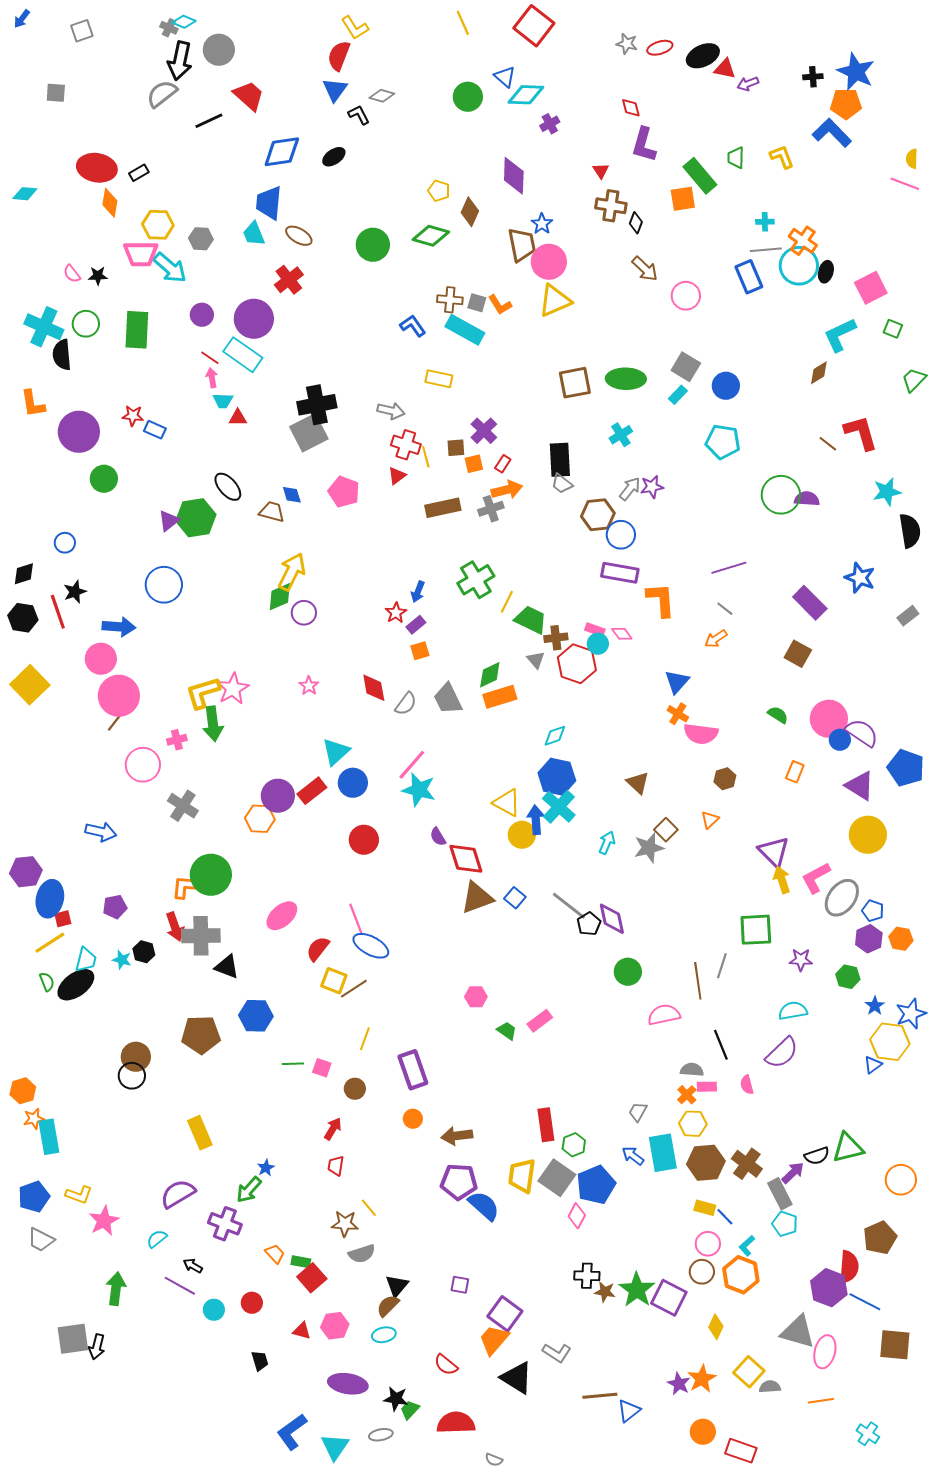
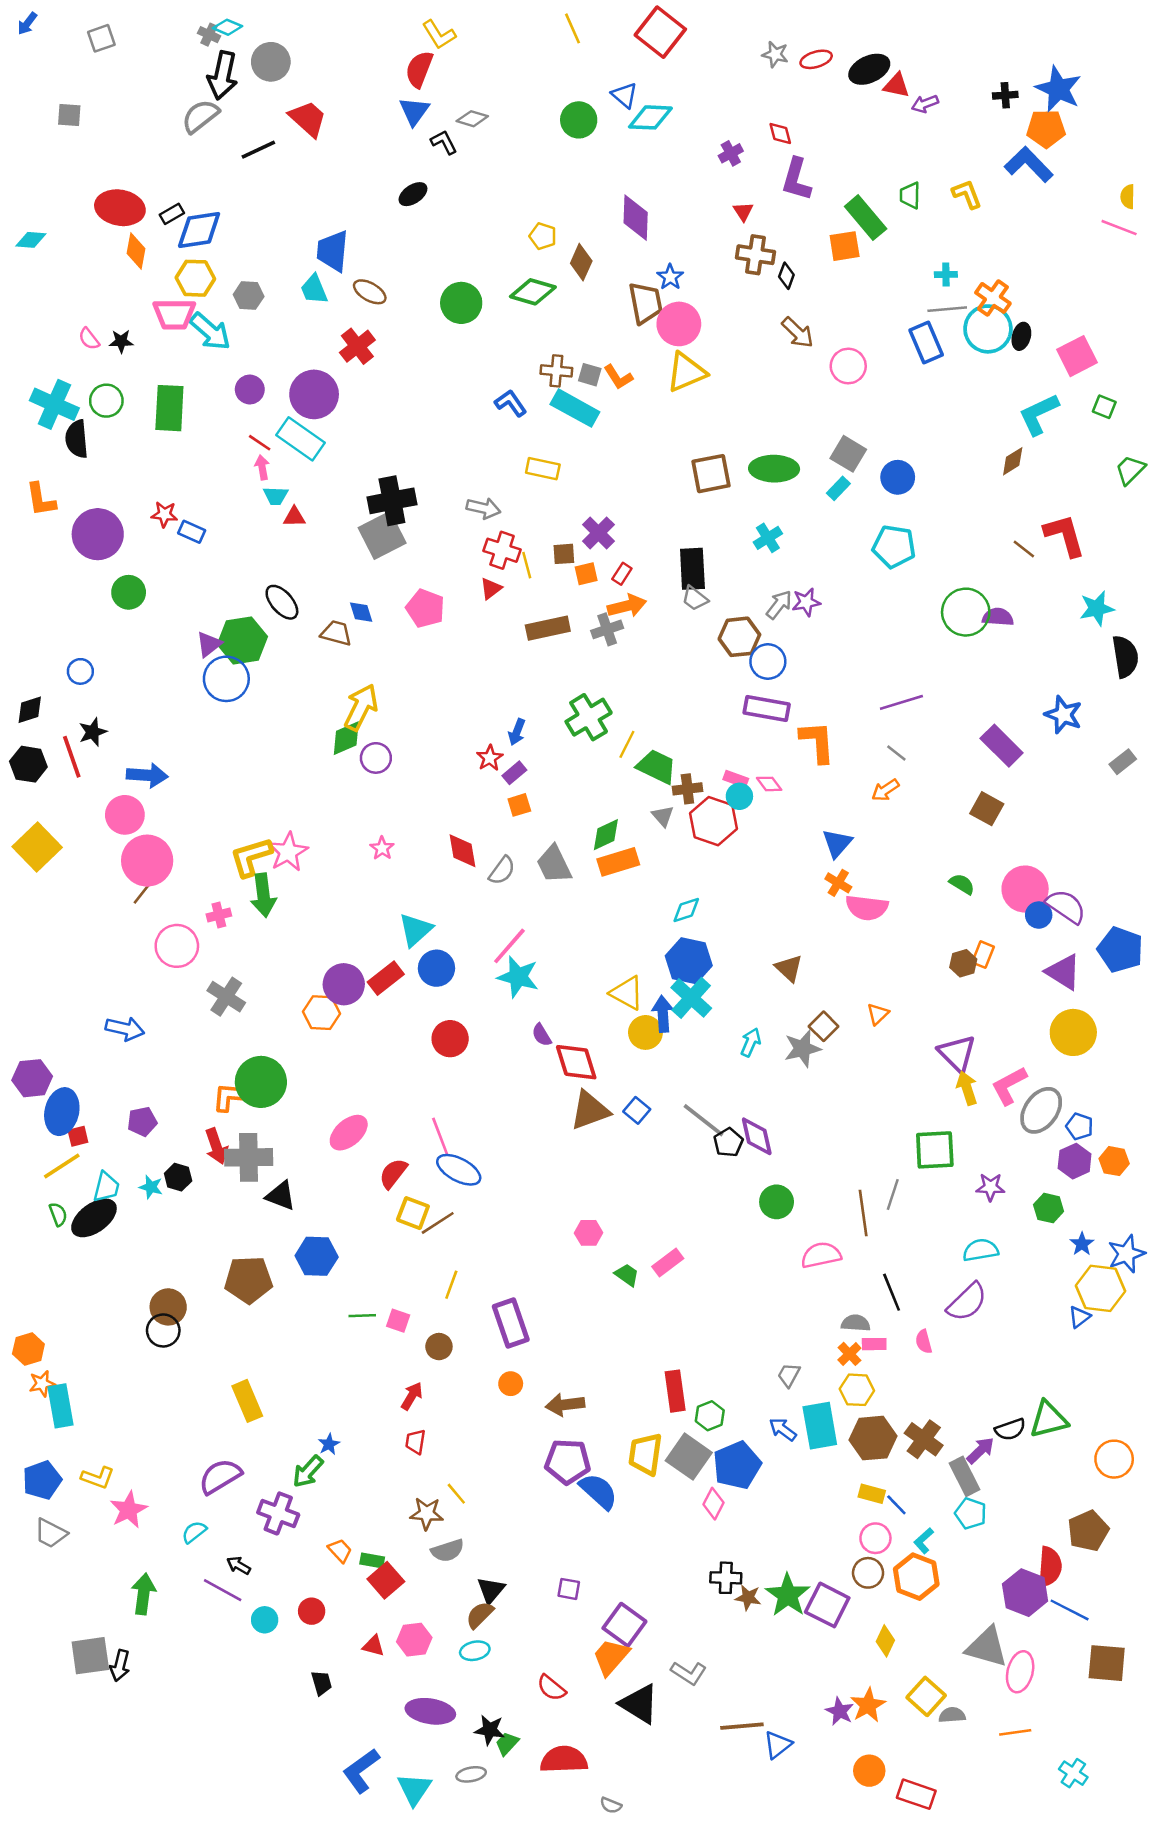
purple cross: (550, 124) -> (731, 153), moved
blue diamond: (282, 152) -> (199, 230), moved
blue circle: (164, 585) -> (226, 679), moved
brown hexagon: (725, 779) -> (963, 963), moved

